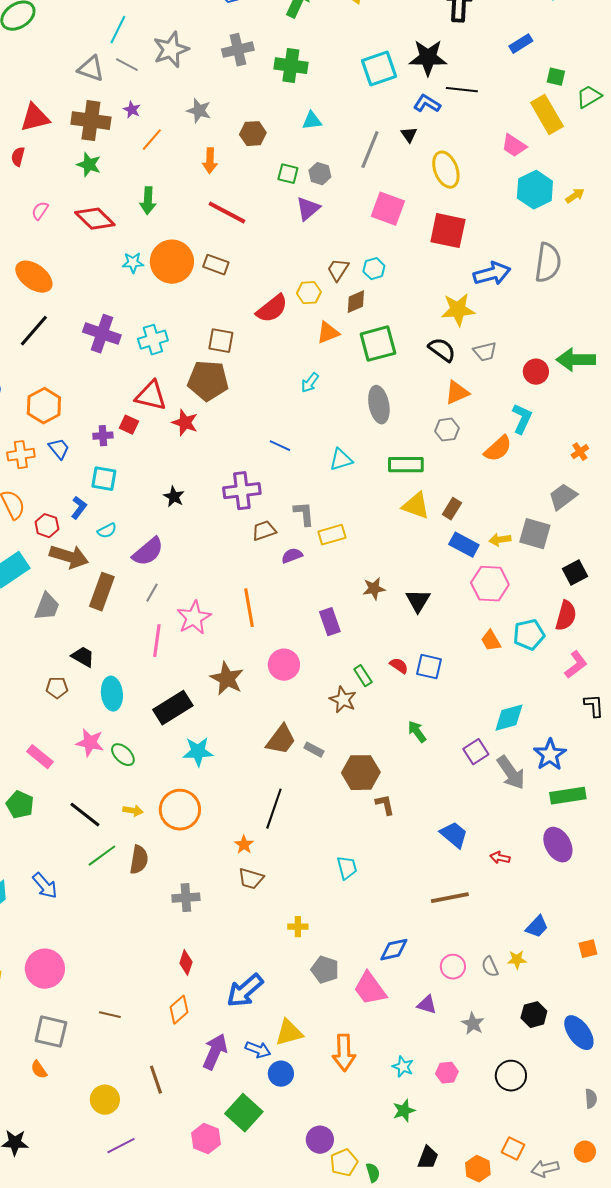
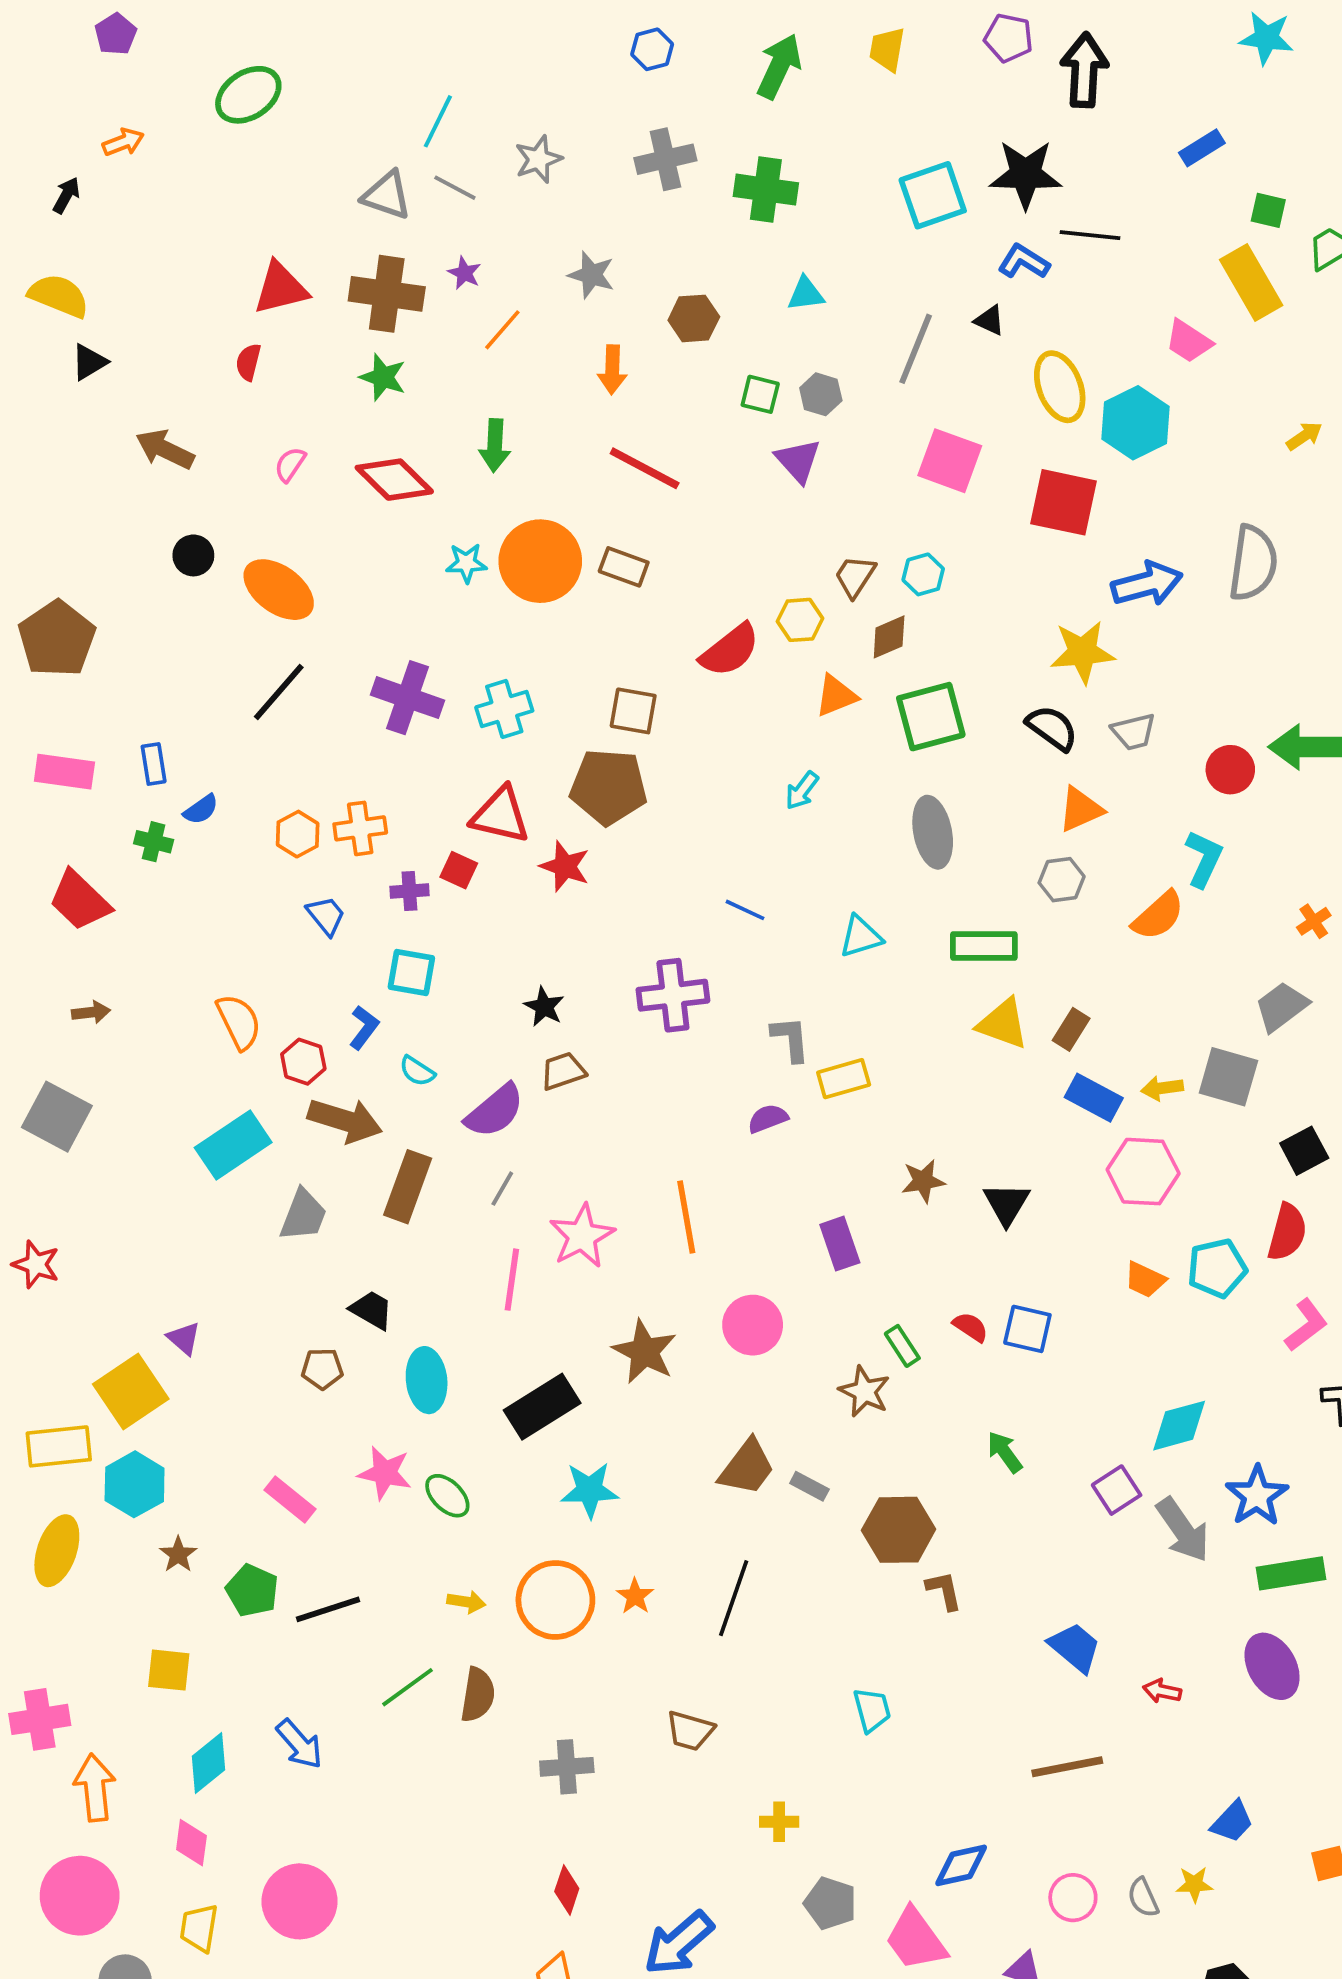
gray star: (171, 50) -> (538, 159), size x0.7
black triangle: (409, 135) -> (990, 320), turned -30
cyan hexagon: (535, 190) -> (1136, 423), moved
purple triangle: (308, 209) -> (798, 461), turned -32
orange hexagon: (44, 406) -> (298, 834), size x0.7
orange cross: (21, 455) -> (360, 828), moved
cyan semicircle: (107, 531) -> (417, 1071), turned 60
brown trapezoid: (264, 531) -> (563, 1071), moved
orange trapezoid: (491, 641) -> (1145, 1280), turned -35
black line: (85, 815) -> (328, 1609), moved, turned -56
orange star: (244, 845) -> (635, 1596), moved

